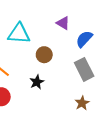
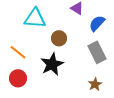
black star: (37, 82) -> (52, 64), size x1.6

